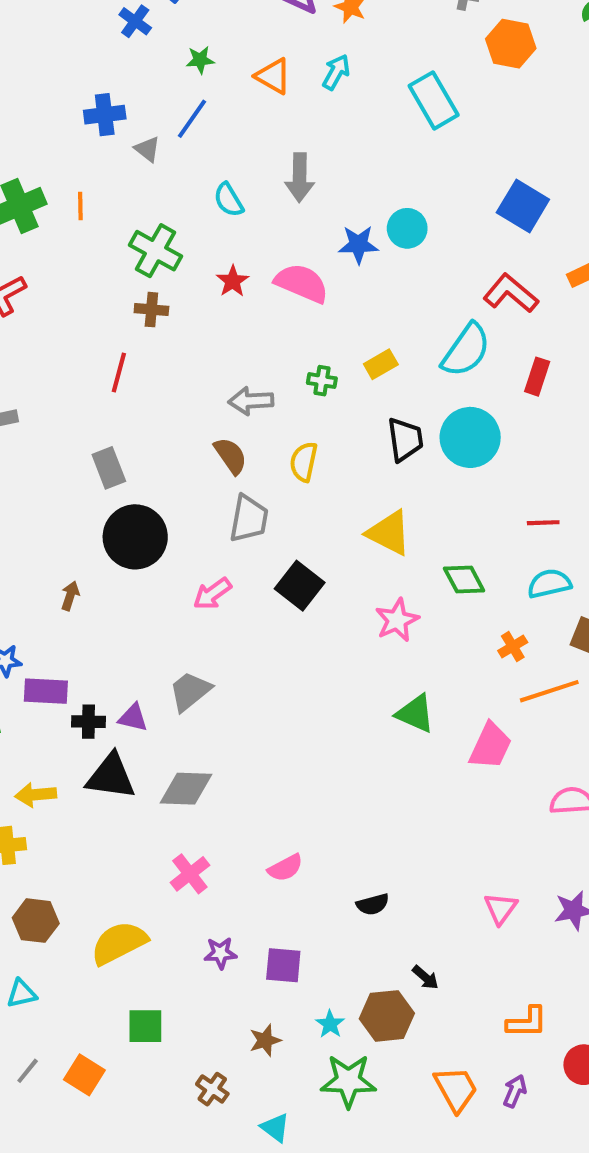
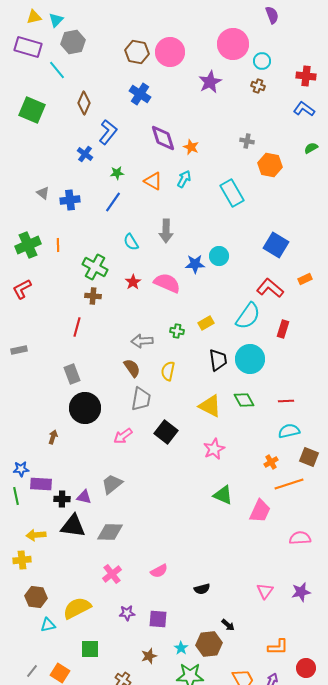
gray triangle: (147, 149) -> (43, 193), moved
green diamond: (464, 580) -> (244, 400), moved
cyan triangle: (21, 994) -> (48, 625), moved

